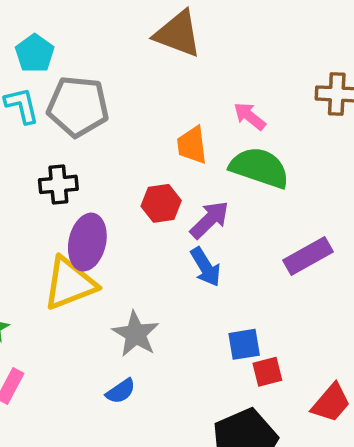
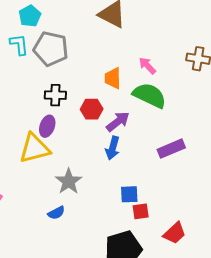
black cross: (58, 184) -> (55, 95), moved
purple ellipse: (87, 242) -> (47, 126), size x0.7
blue arrow: (206, 267) -> (113, 148), turned 40

